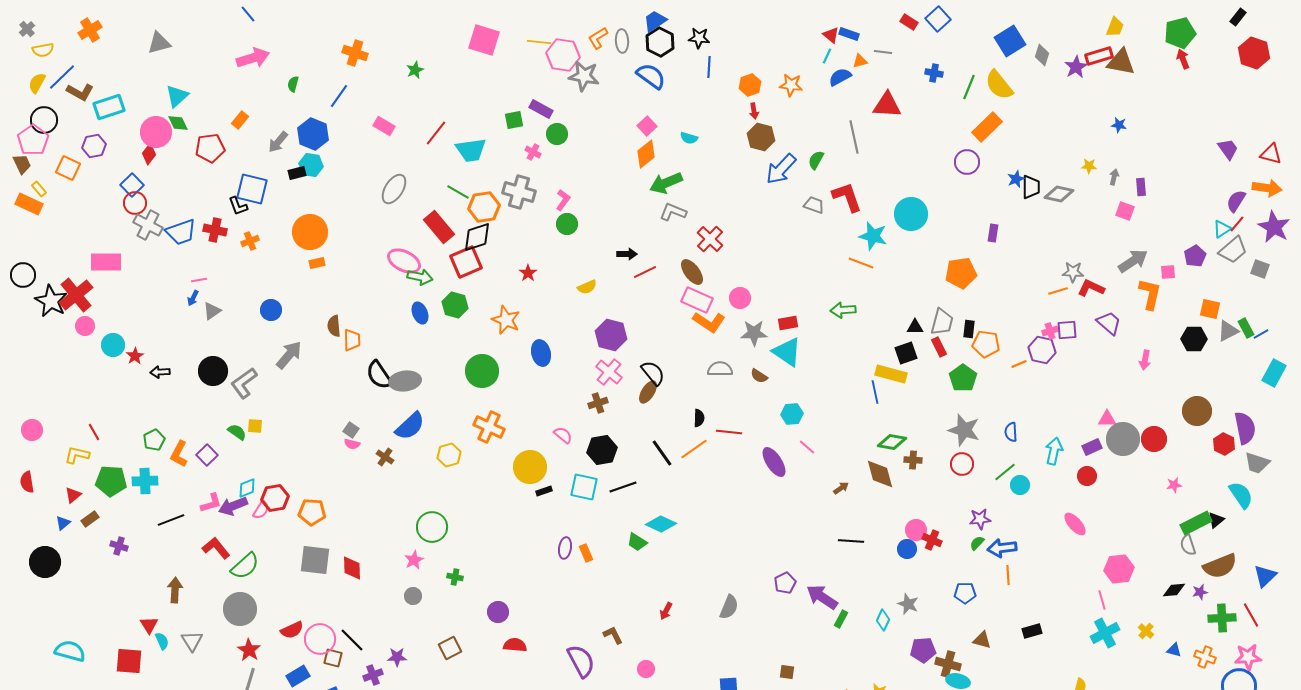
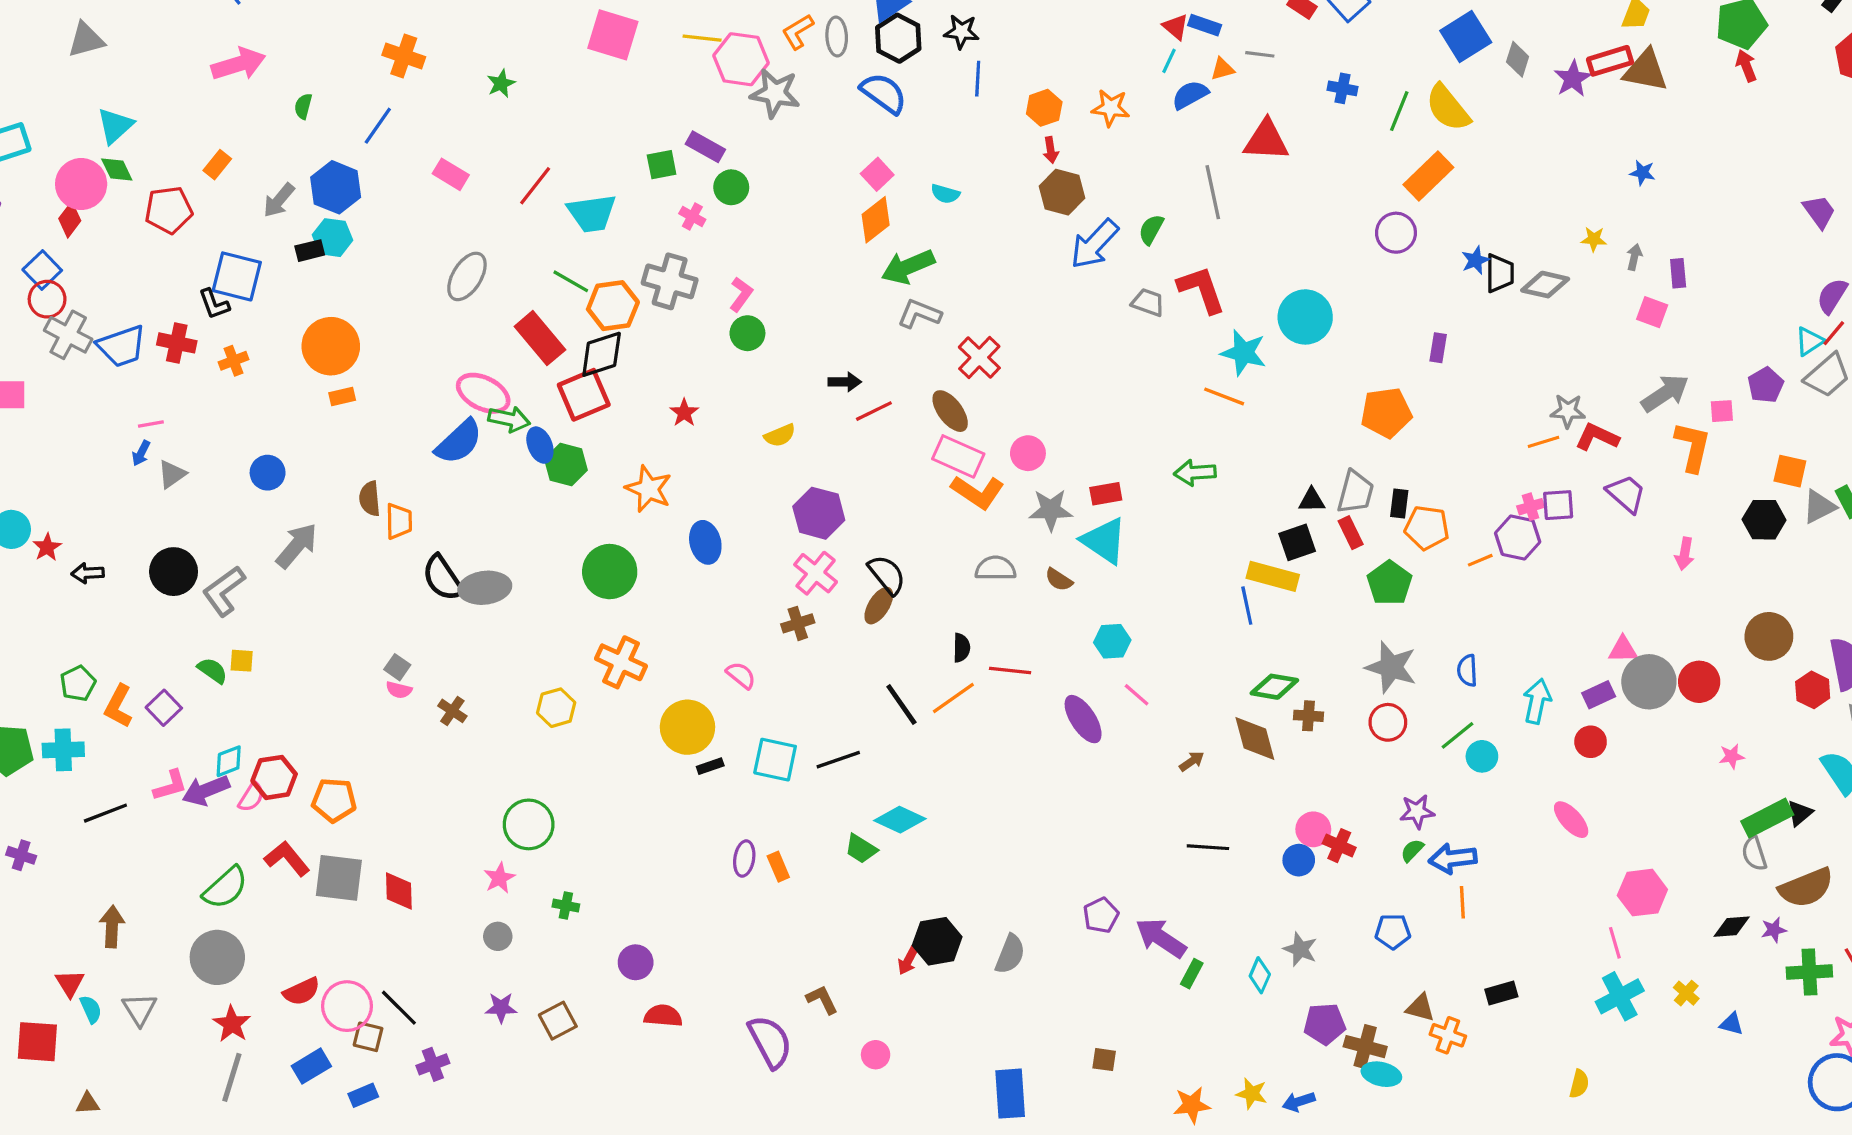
blue ellipse: (420, 313) -> (540, 445), moved
blue semicircle: (410, 426) -> (459, 442), moved
black hexagon: (602, 450) -> (937, 941), moved
red L-shape: (216, 548) -> (287, 859), moved
purple star: (397, 657) -> (501, 1008), moved
orange cross: (1205, 657) -> (1448, 1035), moved

